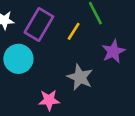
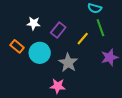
purple rectangle: (39, 24) -> (58, 30), size x0.7
gray star: (80, 77) -> (68, 63), moved

